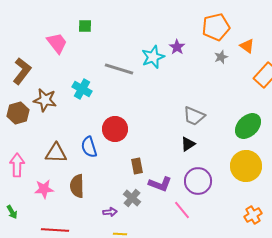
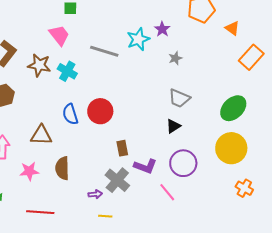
pink trapezoid: (57, 43) -> (59, 35), moved
gray star: (221, 57) -> (175, 58), moved
brown star: (45, 100) -> (39, 65), moved
blue semicircle: (89, 147) -> (70, 114), moved
gray cross: (132, 198) -> (117, 180), size x1.4
orange cross: (253, 215) -> (244, 188), moved, turned -30

